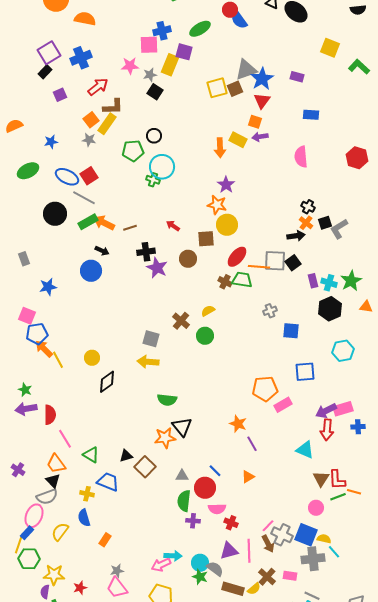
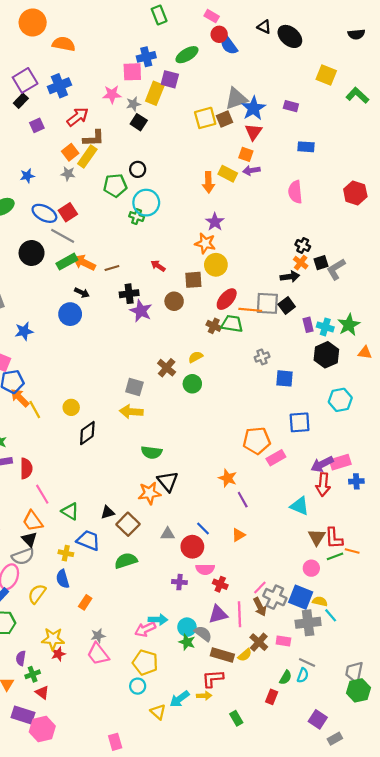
green semicircle: (184, 501) -> (126, 561), moved, turned 65
yellow star: (54, 575) -> (53, 639), moved

